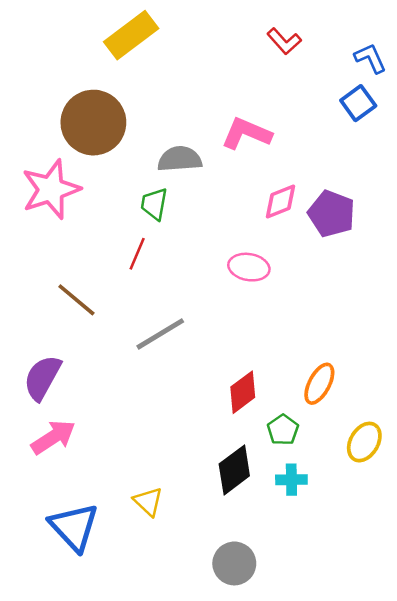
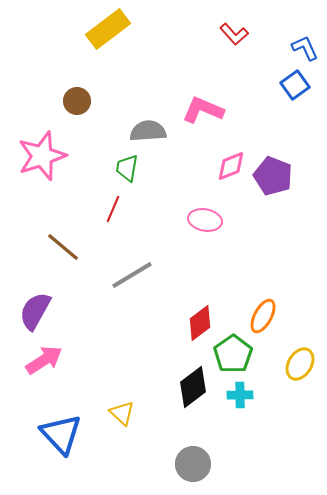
brown circle: (93, 123) -> (77, 101), size x0.5
green pentagon: (283, 430) -> (233, 354), size x1.5

